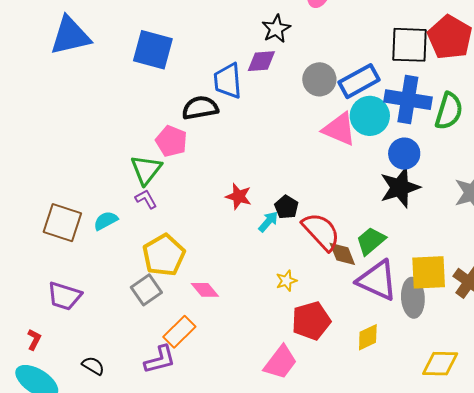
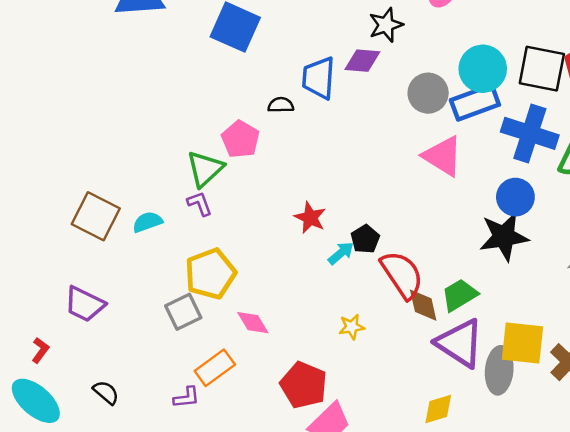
black semicircle: (200, 108) -> (281, 105), size x0.6
cyan circle: (370, 116) -> (483, 69), moved
red pentagon: (311, 321) -> (304, 385), moved, turned 30
purple L-shape: (160, 360) -> (187, 397), size x0.7

